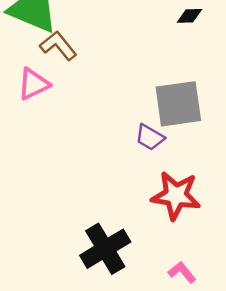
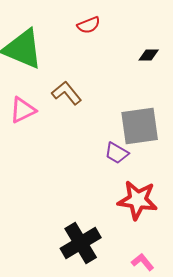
brown L-shape: (58, 46) -> (67, 93), moved

